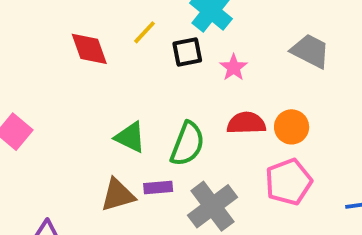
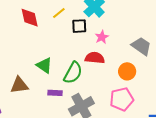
gray trapezoid: (310, 51) -> (141, 46), moved
red semicircle: (246, 123) -> (95, 58), moved
brown triangle: (118, 195) -> (19, 85), moved

